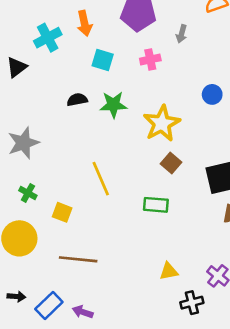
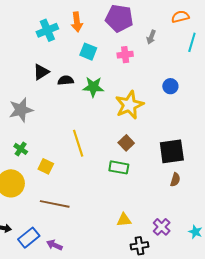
black triangle: (17, 67) -> (41, 72), moved
brown square: (171, 163) -> (126, 143), moved

